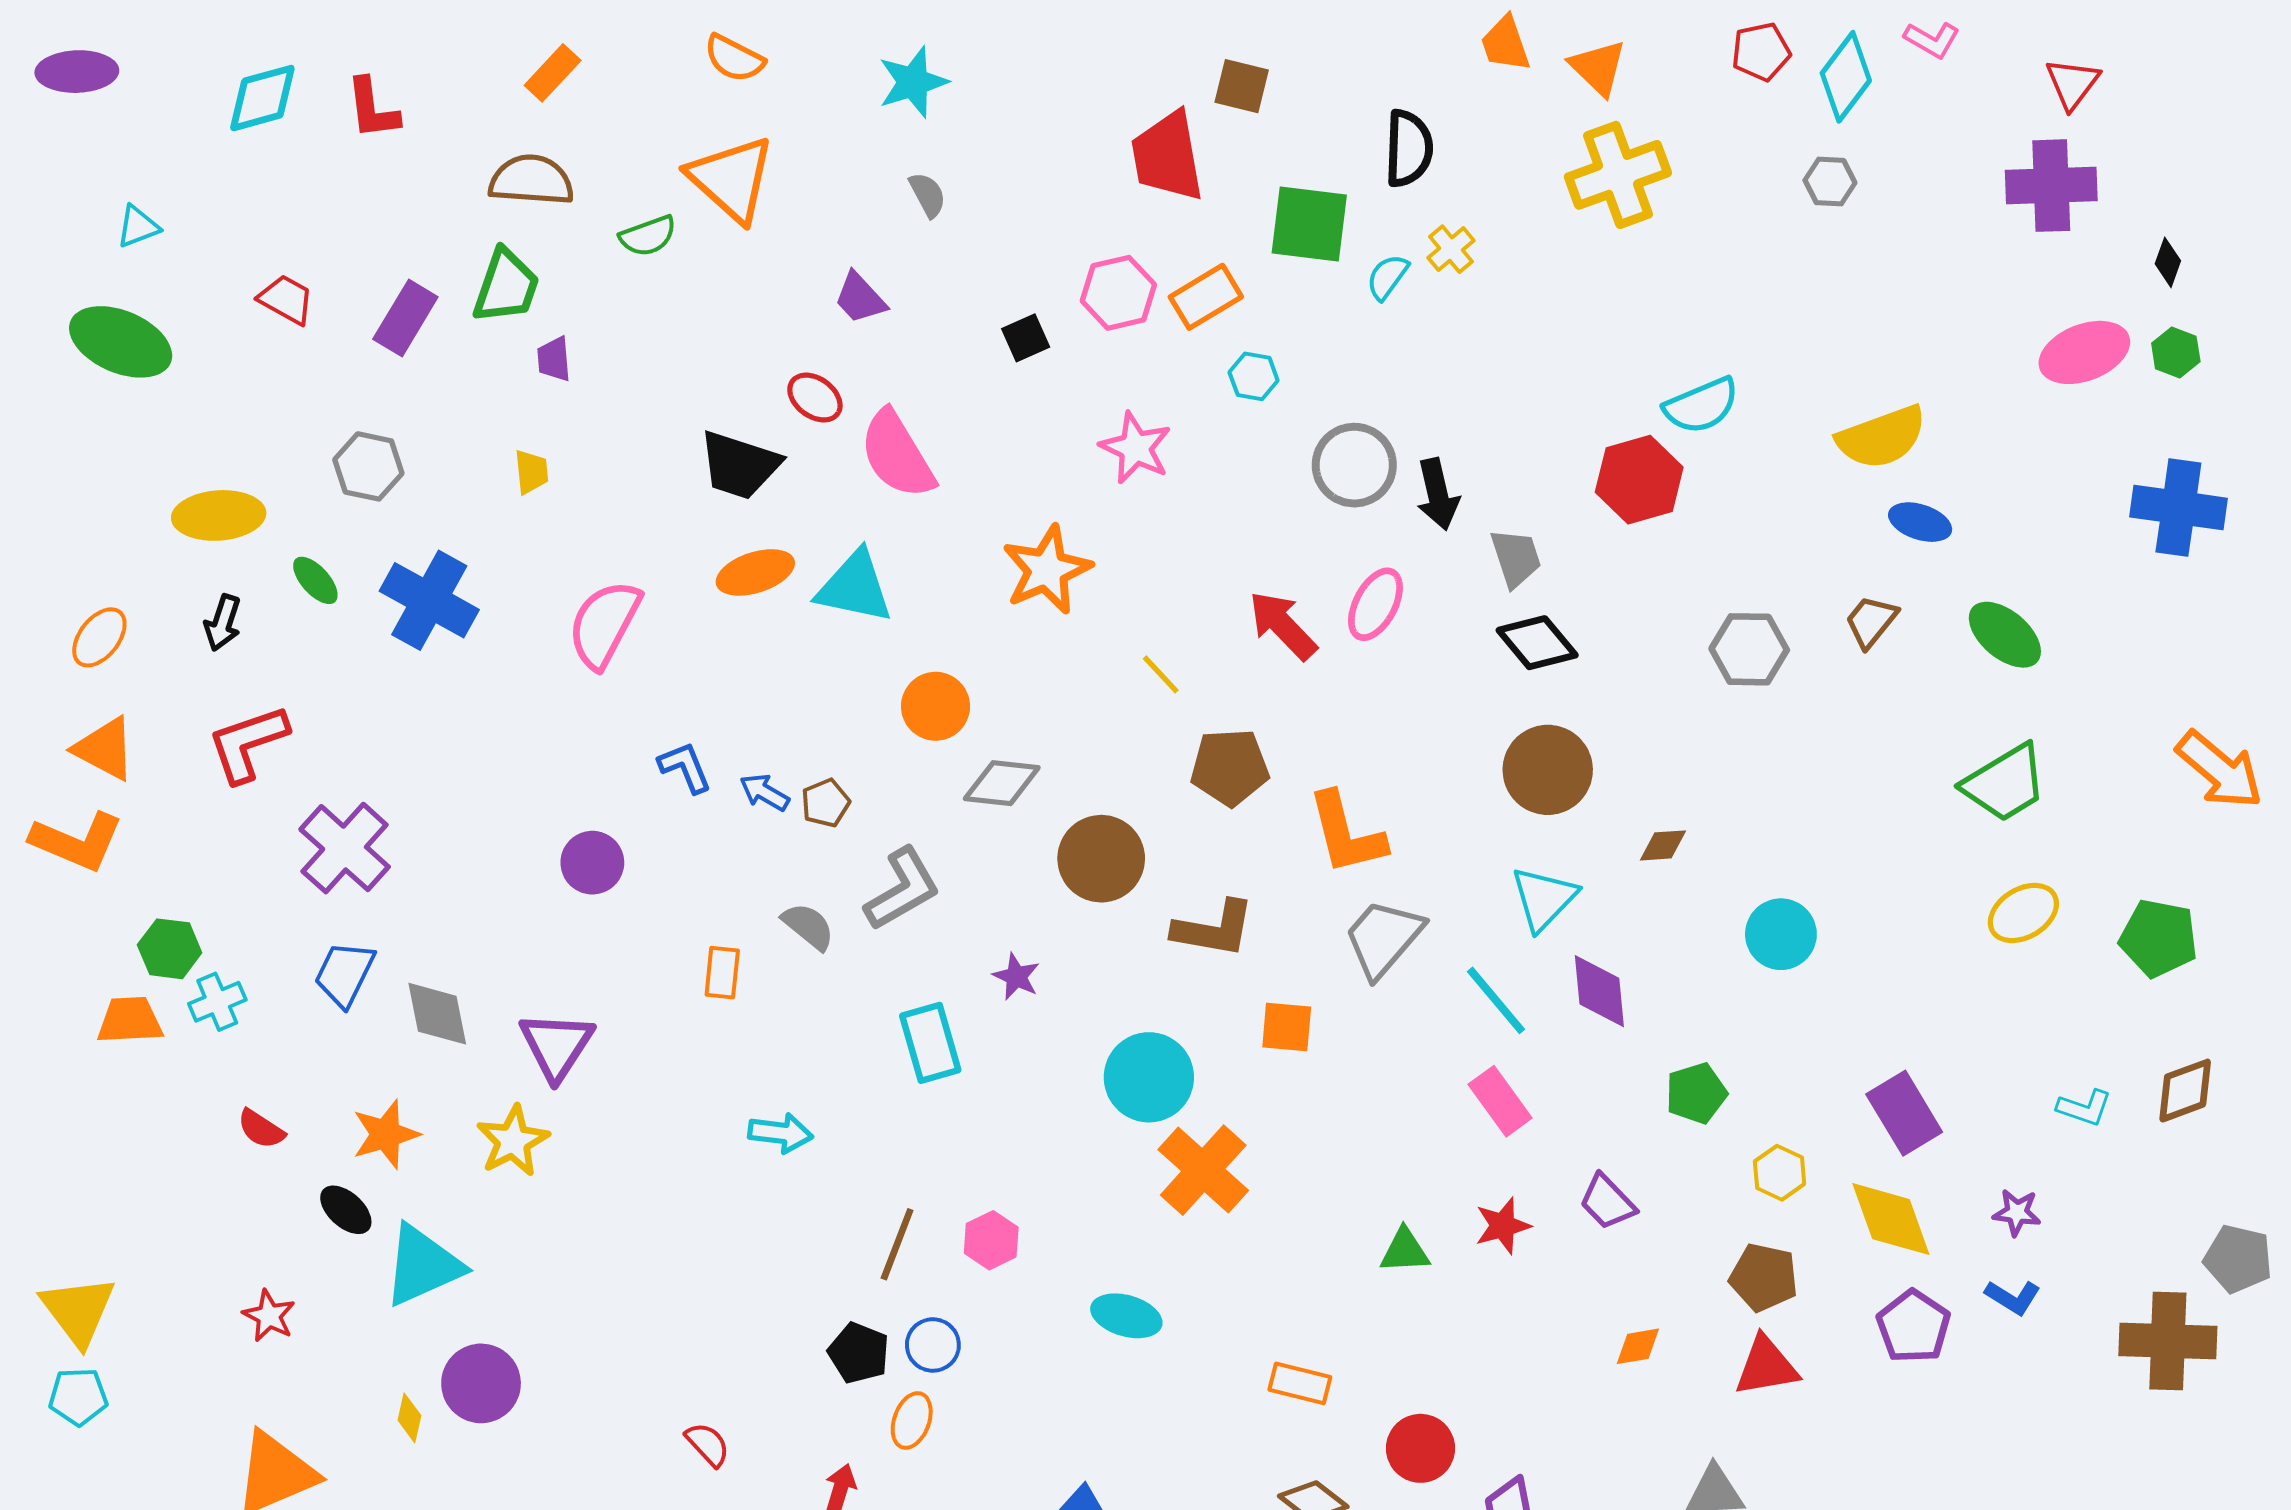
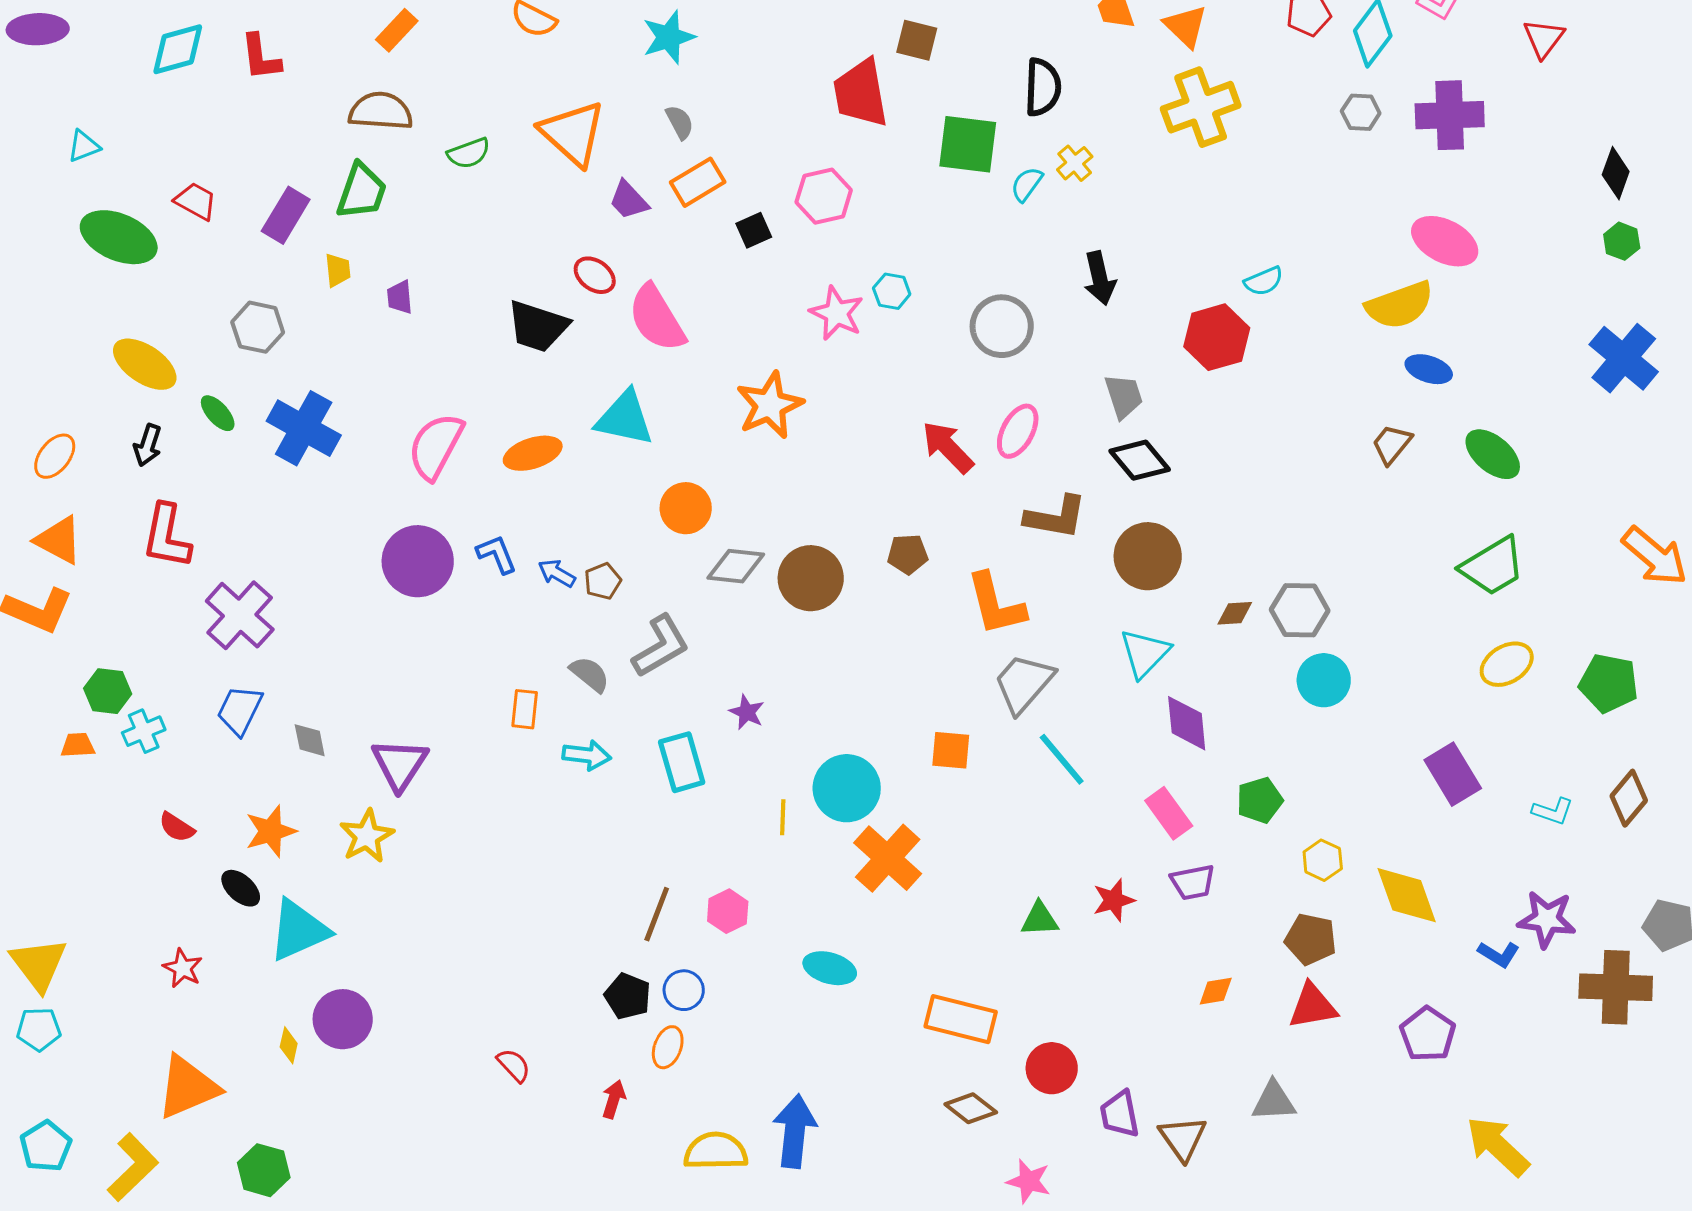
orange triangle: (731, 179) -> (573, 133), moved
purple cross: (2051, 186) -> (1450, 115), moved
black diamond: (2168, 262) -> (1616, 173), size x1.4
orange rectangle: (1206, 297) -> (698, 182), moved
green ellipse: (121, 342) -> (119, 237), moved
pink ellipse: (2084, 352) -> (1445, 241), moved, turned 48
purple trapezoid: (554, 359) -> (400, 297), moved
cyan hexagon: (1254, 376) -> (892, 291), moved
cyan semicircle: (1701, 405) -> (1264, 281), size x0.7
yellow trapezoid: (531, 472) -> (338, 270), moved
black arrow: (1438, 494) -> (1100, 278), moved
blue cross: (2178, 508) -> (1624, 358), turned 32
yellow ellipse: (219, 515) -> (145, 364), turned 38
orange ellipse: (755, 572) -> (533, 453), moved
gray hexagon: (1749, 649) -> (1300, 610), moved
yellow line: (1161, 674) -> (783, 817), moved, turned 45
red L-shape: (248, 743) -> (167, 536), turned -60
brown pentagon: (1230, 767) -> (908, 554), size x0.7
brown circle: (1101, 859) -> (811, 578), moved
purple circle: (592, 863) -> (418, 561), moved, size x1.5
brown L-shape: (1214, 929) -> (1056, 517), moved
cyan line: (1496, 1000) -> (1062, 759), moved
gray diamond: (437, 1014) -> (310, 740), size x0.7
orange trapezoid: (130, 1020) -> (78, 745), size x0.7
brown diamond: (2185, 1091) -> (1629, 798), turned -30
pink rectangle: (1500, 1101) -> (1169, 813), moved
purple rectangle: (1904, 1113) -> (1453, 774), moved
cyan arrow: (780, 1133) -> (587, 755), moved
purple trapezoid: (1607, 1202) -> (1193, 882), turned -57
purple star: (2017, 1212) -> (1547, 919), moved, size x1.6
purple pentagon: (1913, 1326) -> (1428, 1034), moved
orange rectangle: (1300, 1383) -> (961, 1019), size x1.5

